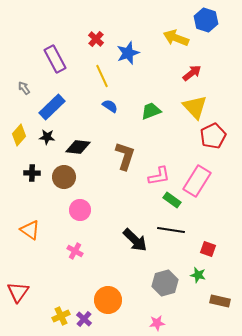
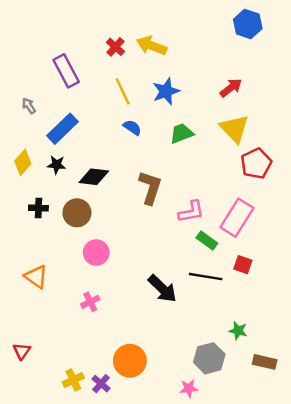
yellow arrow: (176, 38) -> (152, 46), moved
blue star: (128, 53) -> (166, 91), moved
red square: (208, 249) -> (243, 265), moved
pink cross: (75, 251) -> (90, 302), turned 35
gray hexagon: (165, 283) -> (209, 358), moved
red triangle: (18, 292) -> (22, 351), size x0.7

